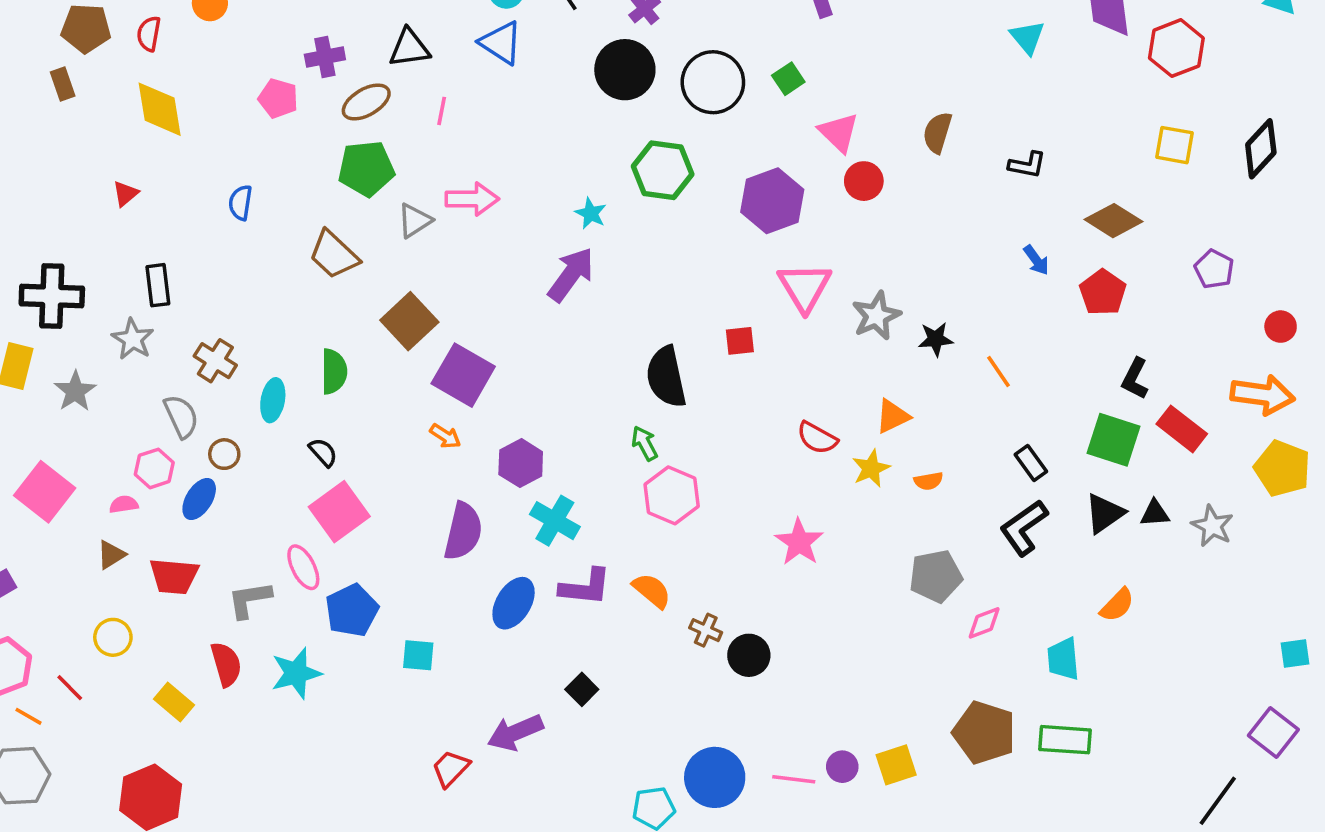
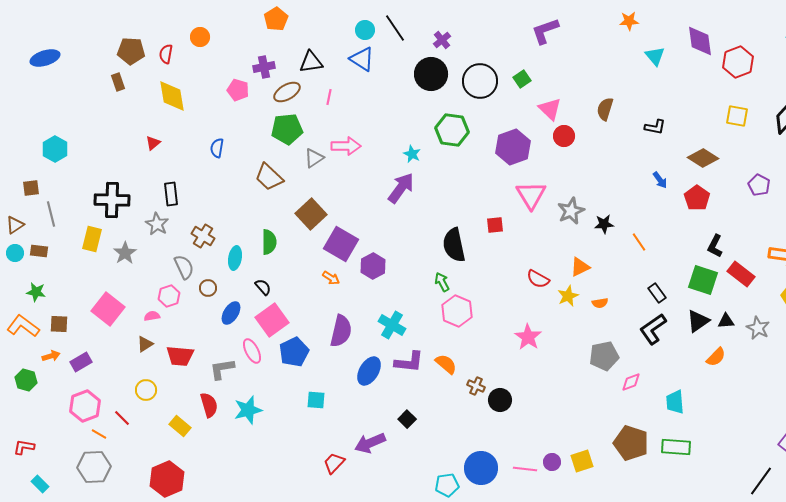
purple hexagon: (521, 463) -> (373, 266), moved
blue ellipse: (199, 499) -> (231, 313), moved
orange semicircle: (1117, 605) -> (716, 357), moved
blue pentagon: (352, 610) -> (294, 352), moved

